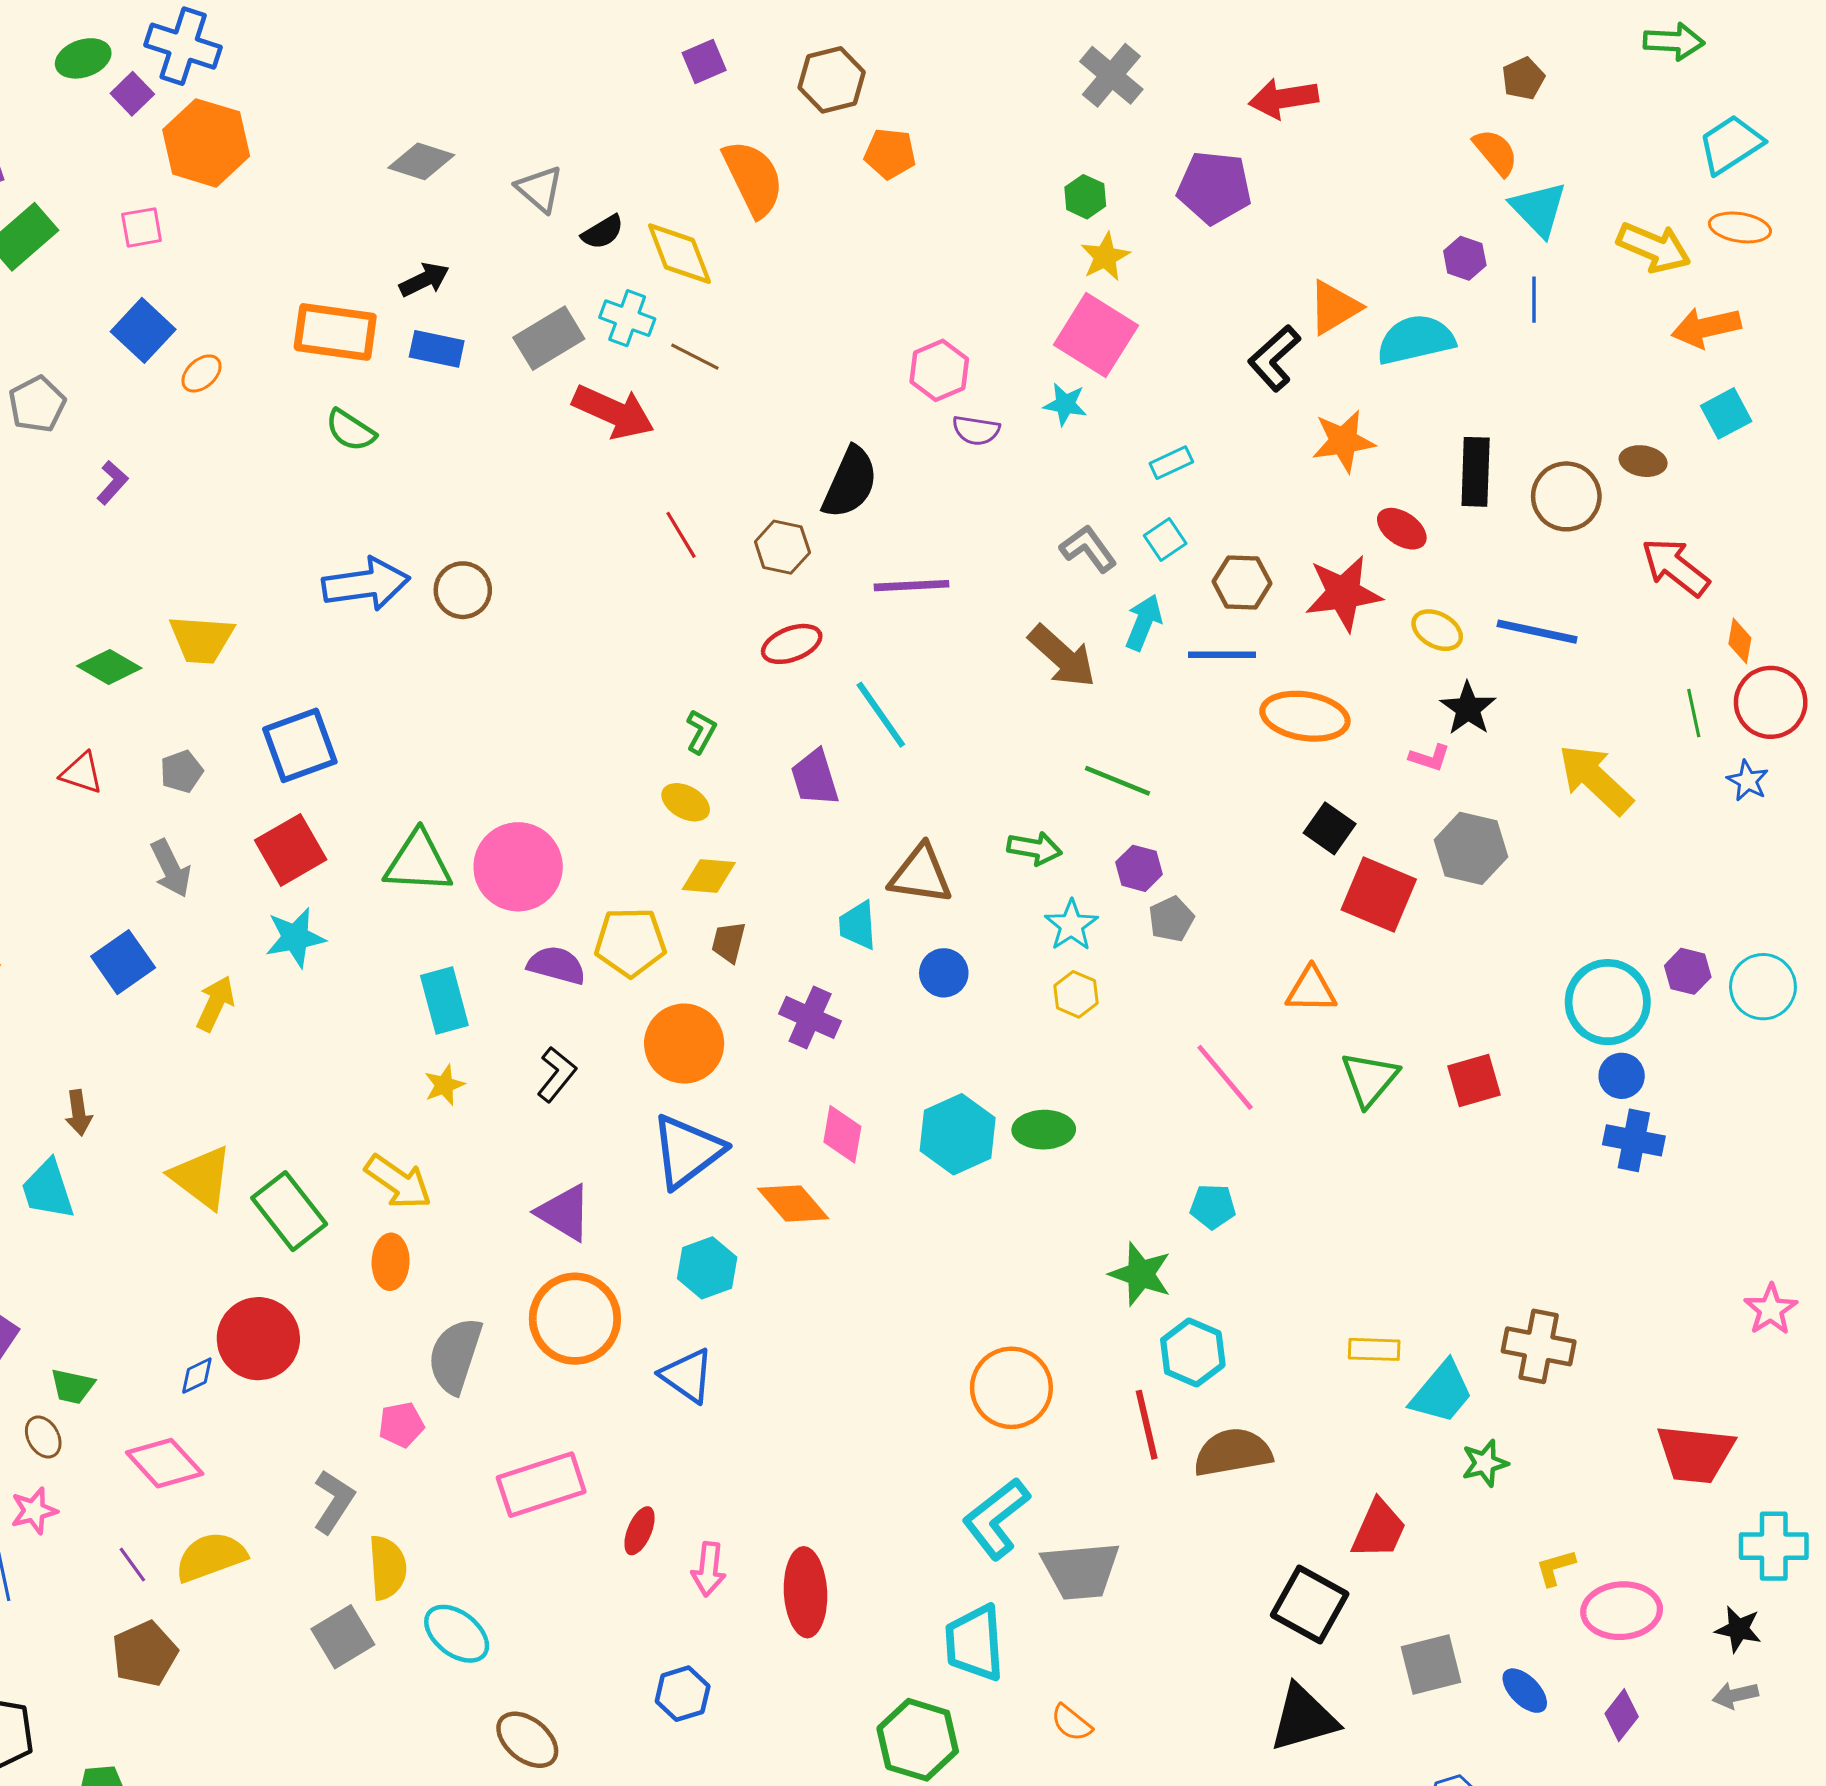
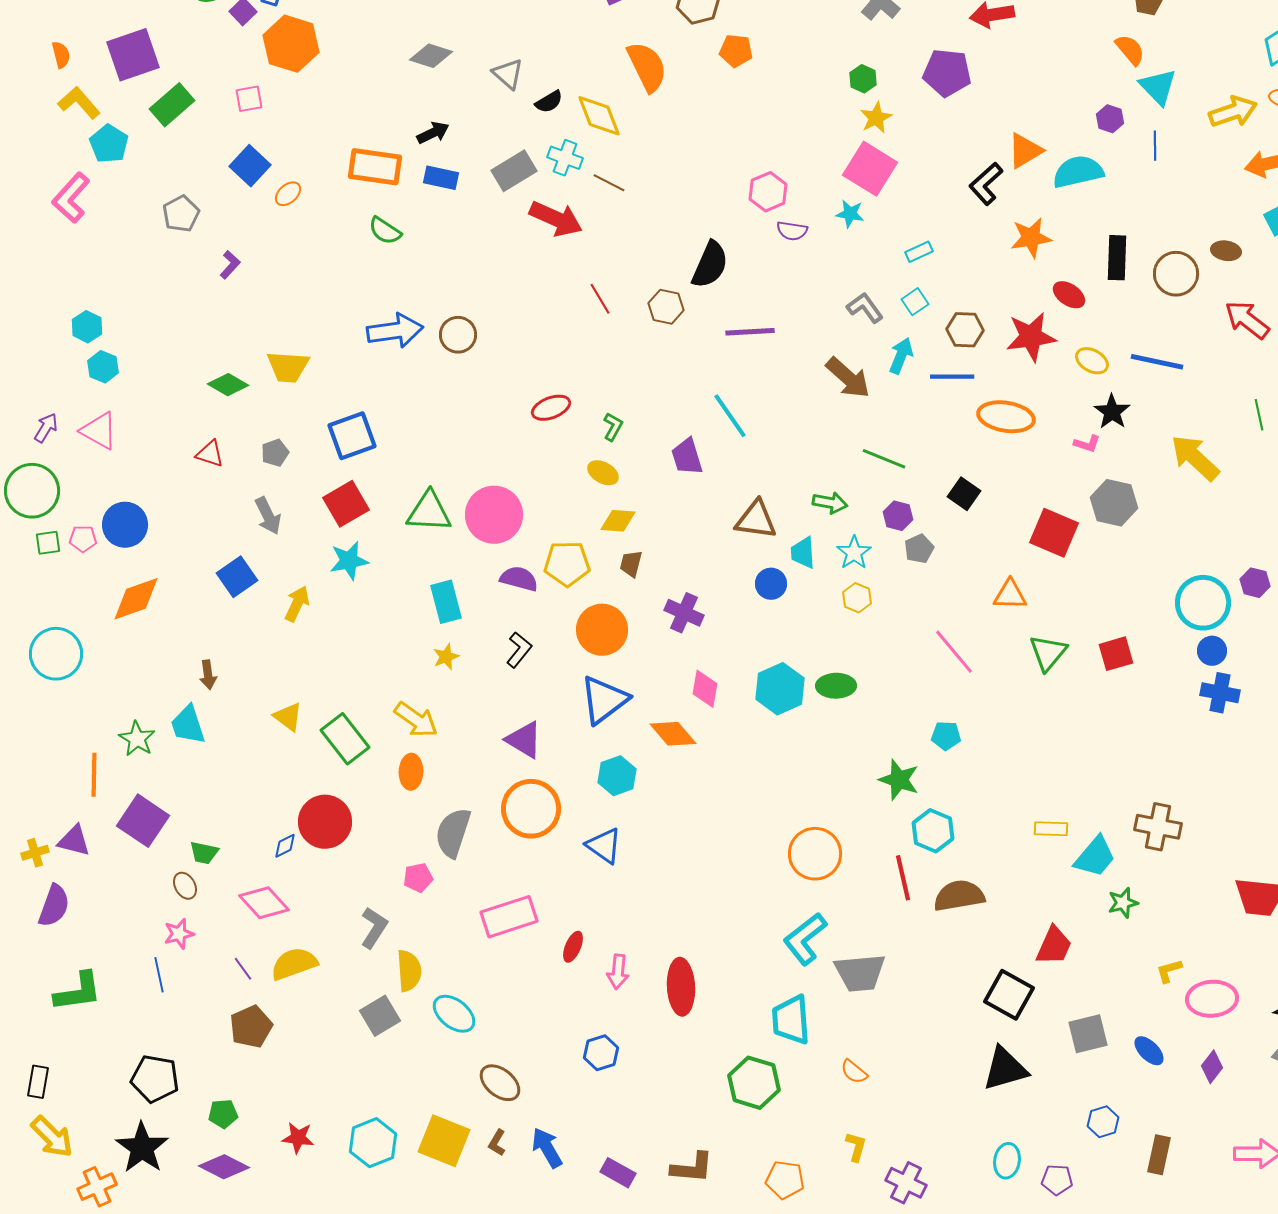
yellow arrow: (1654, 247) -> (1233, 112), turned -42
red ellipse: (792, 644) -> (551, 408), moved
black square: (1330, 828) -> (964, 494), moved
cyan trapezoid: (858, 925) -> (803, 553), moved
yellow triangle: (201, 1177) -> (288, 717), size x0.7

